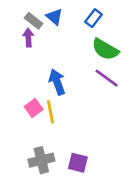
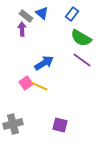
blue arrow: (57, 82) -> (44, 63), turned 78
yellow line: (51, 112) -> (39, 86), turned -54
gray cross: (41, 160) -> (13, 124), moved

